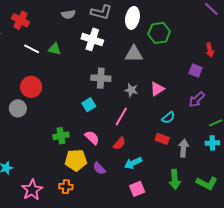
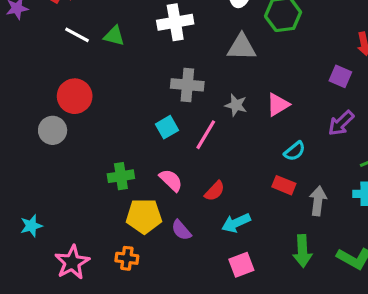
white cross: (92, 39) -> (175, 22), turned -30
pink line: (121, 116) -> (206, 135), moved

